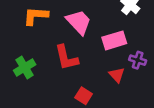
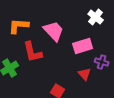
red L-shape: (66, 58) -> (33, 52), moved

